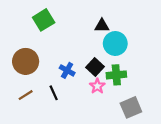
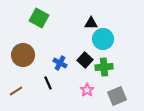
green square: (44, 20) -> (39, 18), turned -30
pink star: (97, 86) -> (87, 90), moved
brown line: (26, 95) -> (16, 91), moved

